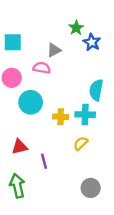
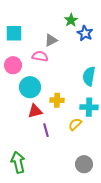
cyan cross: (85, 115) -> (89, 107), moved
red triangle: (19, 147) -> (35, 111), moved
purple line: (44, 161) -> (46, 130), moved

